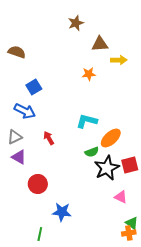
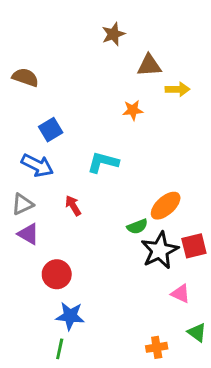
cyan L-shape: (87, 121) -> (103, 162), moved
blue star: (62, 212) -> (70, 316), moved
orange cross: (129, 233) -> (157, 347), moved

